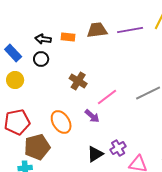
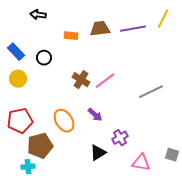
black arrow: (43, 39) -> (38, 15), moved
pink line: (107, 97) -> (105, 81), moved
purple cross: (118, 148) -> (120, 138), moved

